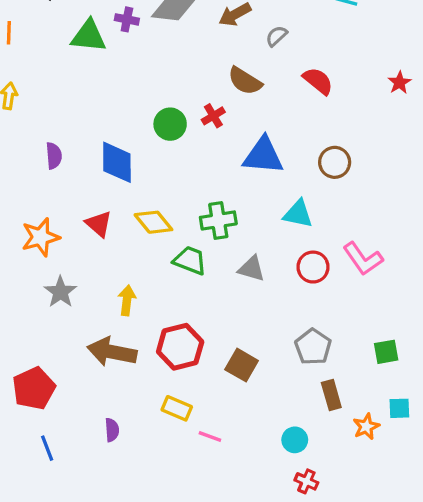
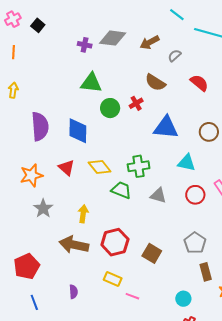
green triangle: (89, 36) -> (91, 83), moved
purple semicircle: (54, 156) -> (40, 126), size x1.8

